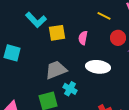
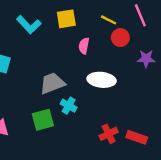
yellow square: (57, 33) -> (66, 19), moved
red circle: (118, 38) -> (120, 38), moved

